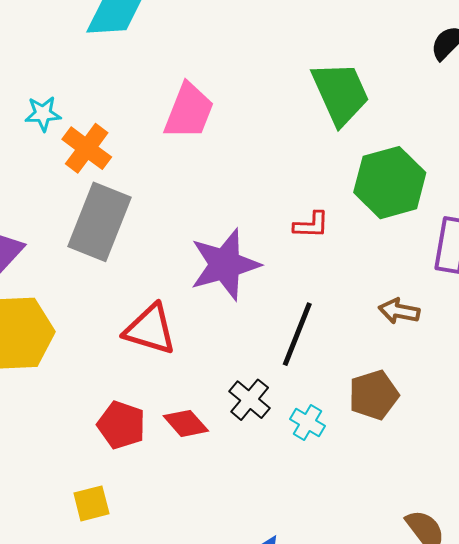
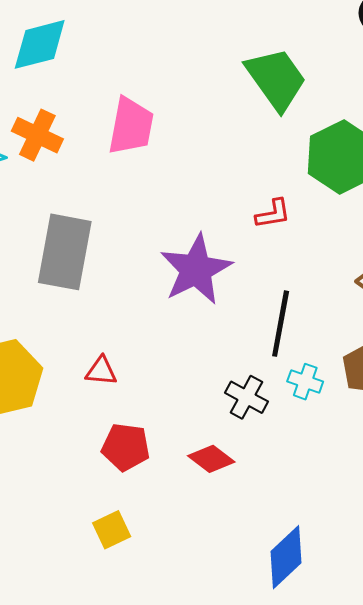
orange cross: (87, 148) -> (37, 135), moved
red triangle: (150, 329) -> (101, 371), moved, size x0.6
red diamond: (186, 423) -> (211, 459), moved
cyan cross: (308, 423) -> (305, 382), moved

